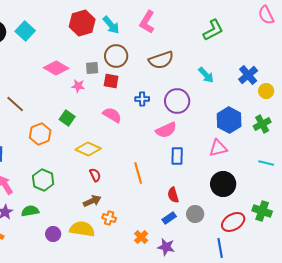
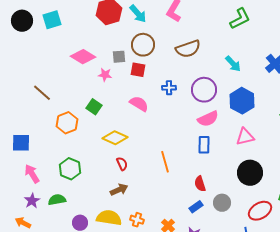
cyan square: (25, 31) -> (52, 20), turned 30
blue hexagon: (229, 120) -> (242, 101), moved
pink semicircle: (166, 130) -> (208, 119), moved
orange cross: (109, 218) -> (137, 220), moved

